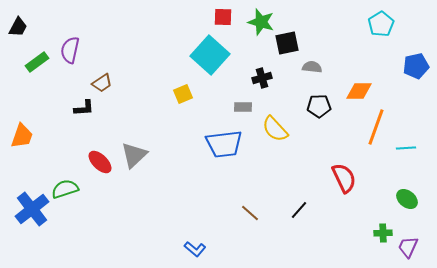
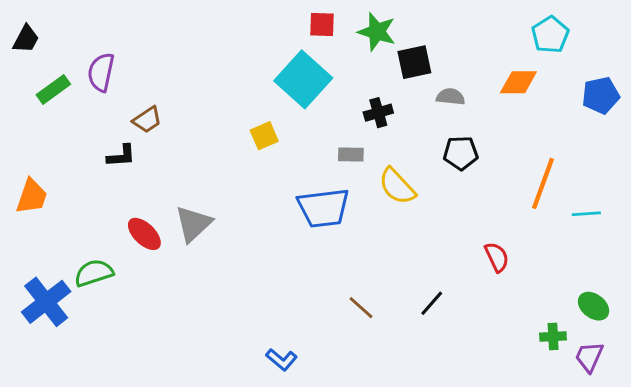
orange diamond: (359, 91) -> (518, 82), moved
red semicircle: (344, 178) -> (497, 257), size x0.7
green ellipse: (407, 199) -> (594, 306), moved

